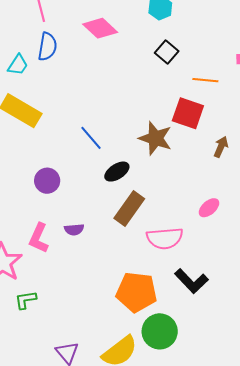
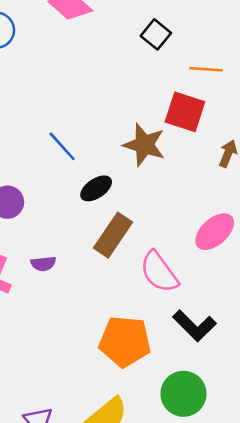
pink ellipse: (209, 208) -> (215, 232), size x1.5
pink semicircle: (165, 238) -> (159, 272), turned 60
green circle: (160, 331) -> (184, 394), moved

